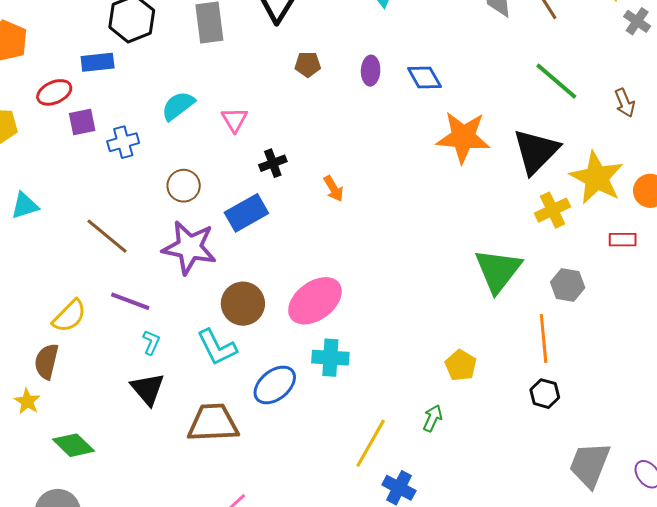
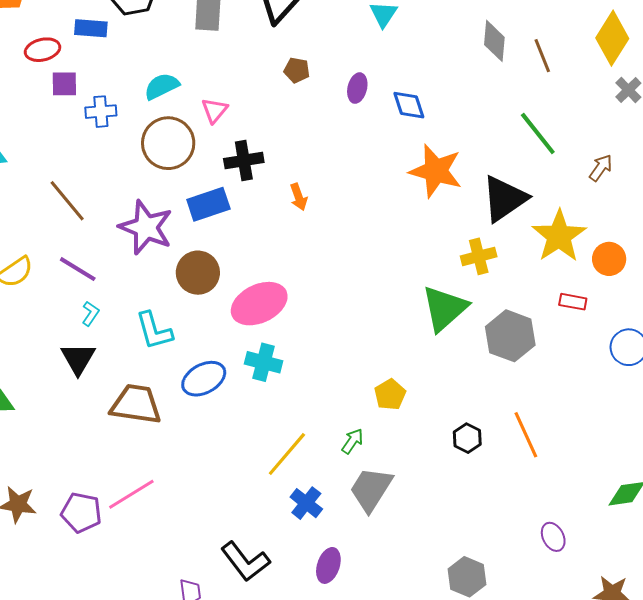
brown arrow: (625, 103) -> (601, 168), turned -132
black cross: (273, 163) -> (244, 160), size x1.4
brown circle: (184, 186) -> (168, 143), moved, size x1.6
yellow cross: (553, 210) -> (479, 256), moved
gray hexagon: (568, 285) -> (510, 336), size x1.5
brown circle: (243, 304) -> (198, 273), moved
orange line: (544, 338) -> (526, 435), moved, turned -30
gray trapezoid: (590, 465) -> (371, 489), moved

